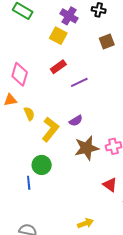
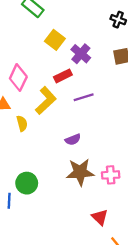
purple cross: (69, 16) -> (81, 54), moved
yellow square: (58, 36) -> (55, 40), moved
yellow L-shape: (50, 129) -> (46, 101), moved

